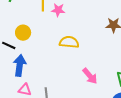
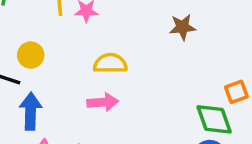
pink arrow: (90, 76) -> (103, 102), moved, turned -48

